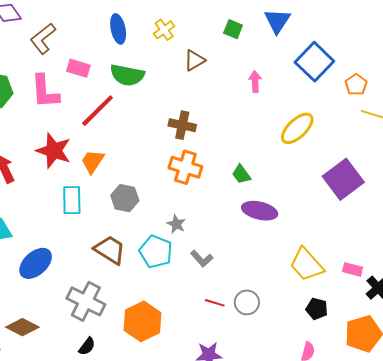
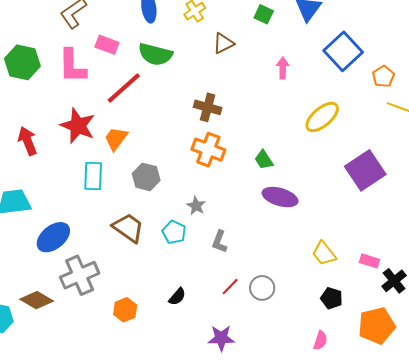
cyan pentagon: (156, 252) -> (174, 232), size x0.7
gray L-shape: (202, 259) -> (220, 242), turned 60
yellow trapezoid: (307, 265) -> (324, 253), size x0.7
gray cross: (86, 301) -> (80, 275), moved, turned 36
red line: (215, 303) -> (230, 287), turned -66
orange hexagon: (142, 321) -> (125, 310), moved, size x0.6
black semicircle: (87, 346) -> (177, 297), moved

